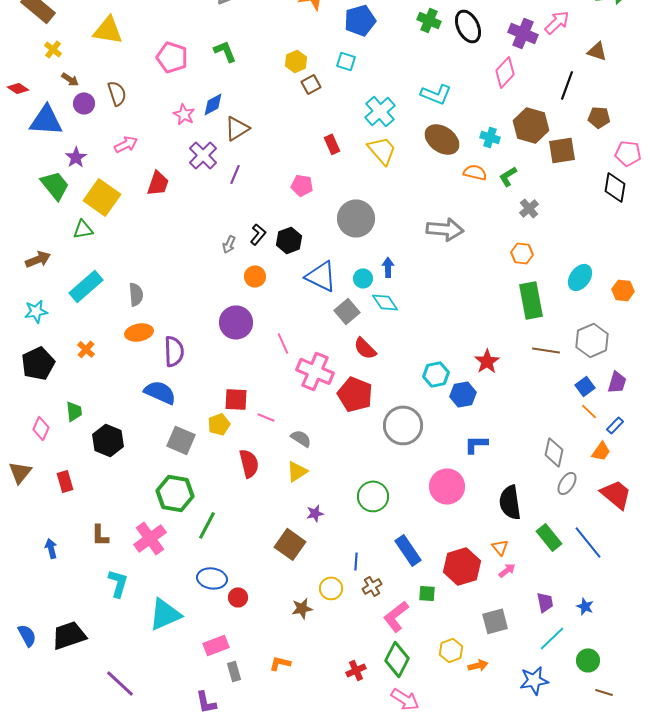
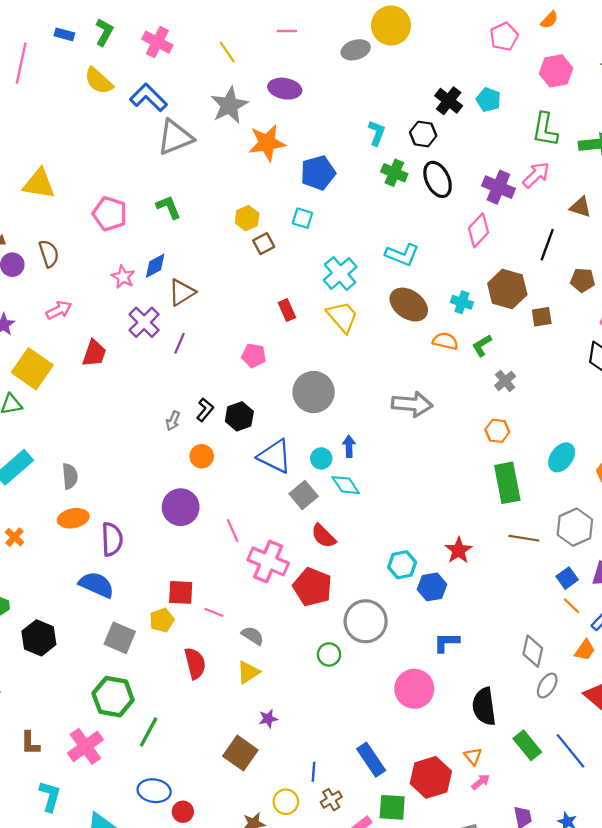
brown square: (562, 150) -> (542, 317), size x0.7
green circle: (373, 496) -> (329, 654), moved, size x0.7
green square: (427, 593) -> (392, 807), size x1.5

